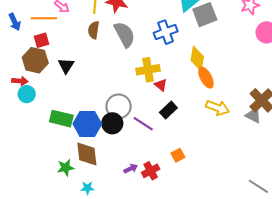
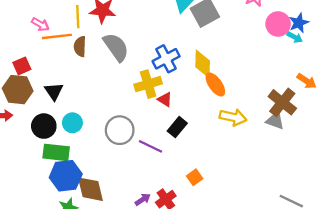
orange line: (44, 18) -> (57, 36), moved
blue cross: (166, 32) -> (166, 59), moved
cyan circle: (27, 94) -> (72, 123), moved
black circle: (112, 123) -> (44, 126), moved
blue hexagon: (87, 124) -> (66, 176), moved

